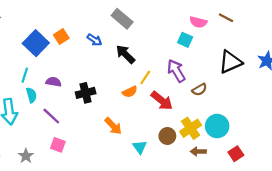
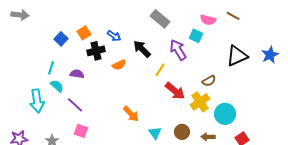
gray rectangle: (122, 19) -> (160, 19), moved
blue square: (36, 43) -> (61, 39), size x0.6
purple arrow: (176, 71) -> (178, 50), moved
orange semicircle: (130, 92) -> (119, 65), moved
black cross: (86, 93) -> (96, 51), moved
cyan semicircle: (31, 95) -> (57, 86), turned -32
yellow cross: (191, 128) -> (200, 102), moved
brown circle: (167, 136) -> (182, 132), moved

